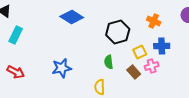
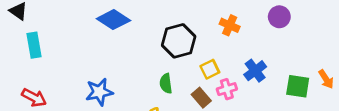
cyan rectangle: (16, 35) -> (34, 45), turned -36
blue cross: (162, 46) -> (255, 71), moved, turned -35

